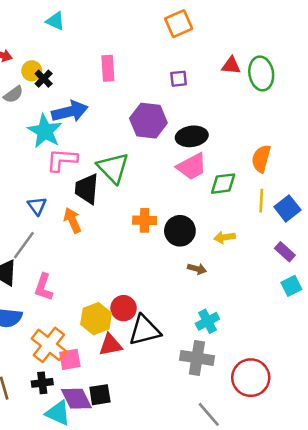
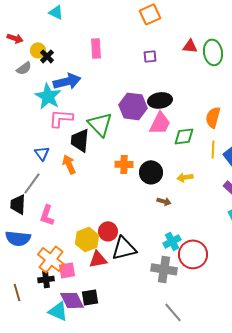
purple hexagon: (148, 121) -> (133, 106), moved
pink trapezoid: (192, 167) -> (160, 123), turned -35
red circle: (251, 378) -> (193, 254), moved
black cross: (42, 383) -> (46, 279), moved

